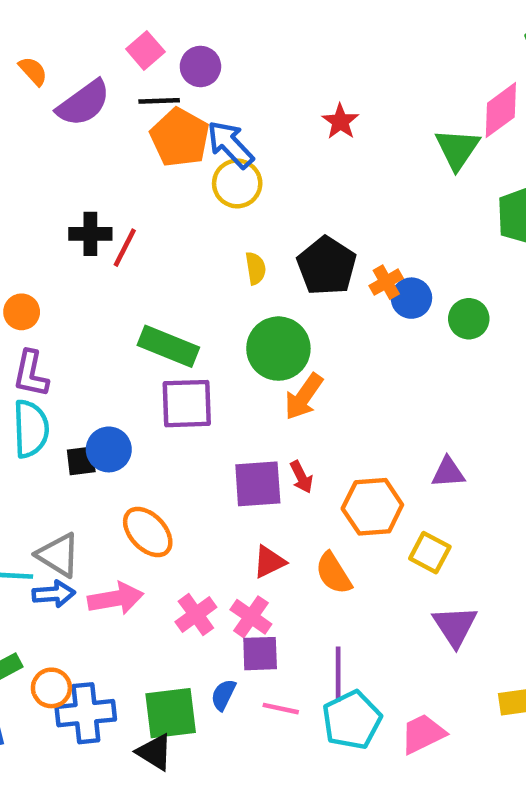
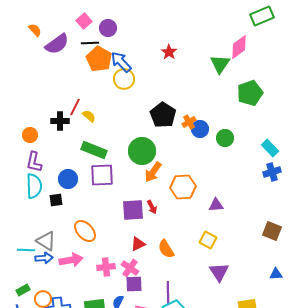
black cross: (90, 234) -> (60, 121), moved
yellow semicircle: (256, 268) -> (89, 116), moved, turned -40
blue circle: (109, 449) -> (68, 179), moved
orange hexagon: (372, 507) -> (183, 187), moved
pink cross: (196, 615) -> (106, 267), turned 30

